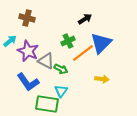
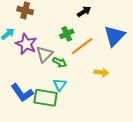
blue triangle: (101, 43) -> (114, 36), moved
gray triangle: (46, 61) -> (44, 54), turned 48
blue L-shape: (28, 82) -> (22, 93), moved

